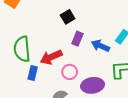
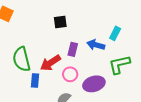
black square: (68, 17) -> (60, 22), turned 32
purple rectangle: (77, 39) -> (73, 49), moved

